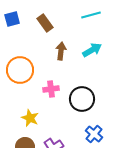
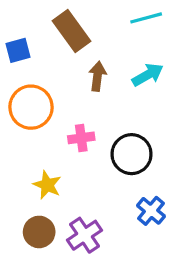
blue square: (12, 19) -> (18, 50), moved
brown rectangle: (45, 23) -> (72, 31), size x1.4

